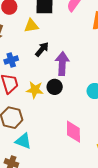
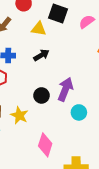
purple arrow: (62, 63) -> (65, 89), moved
yellow star: (35, 90) -> (19, 115), moved

